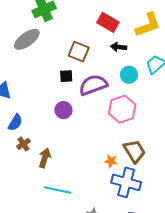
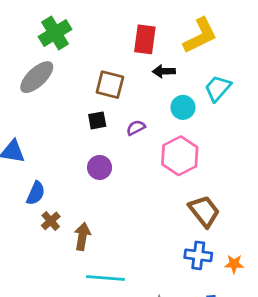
red rectangle: (108, 22) -> (145, 39), turned 75
purple semicircle: (93, 85) -> (136, 128), size x0.5
orange star: (111, 161) -> (234, 264), moved
blue cross: (126, 182) -> (198, 255), size x0.7

